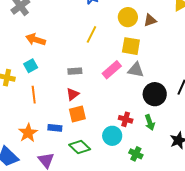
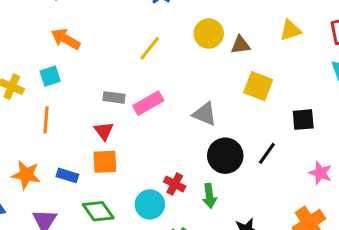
yellow square: (131, 46) -> (258, 86), moved
pink rectangle: (112, 70) -> (148, 103), moved
red triangle: (73, 94) -> (104, 131), turned -40
orange star: (28, 133) -> (26, 175), turned 30

